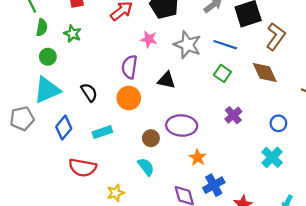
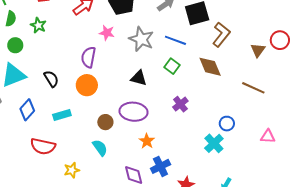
black triangle: (166, 80) -> (139, 78), moved
blue circle: (278, 123) -> (227, 124), moved

